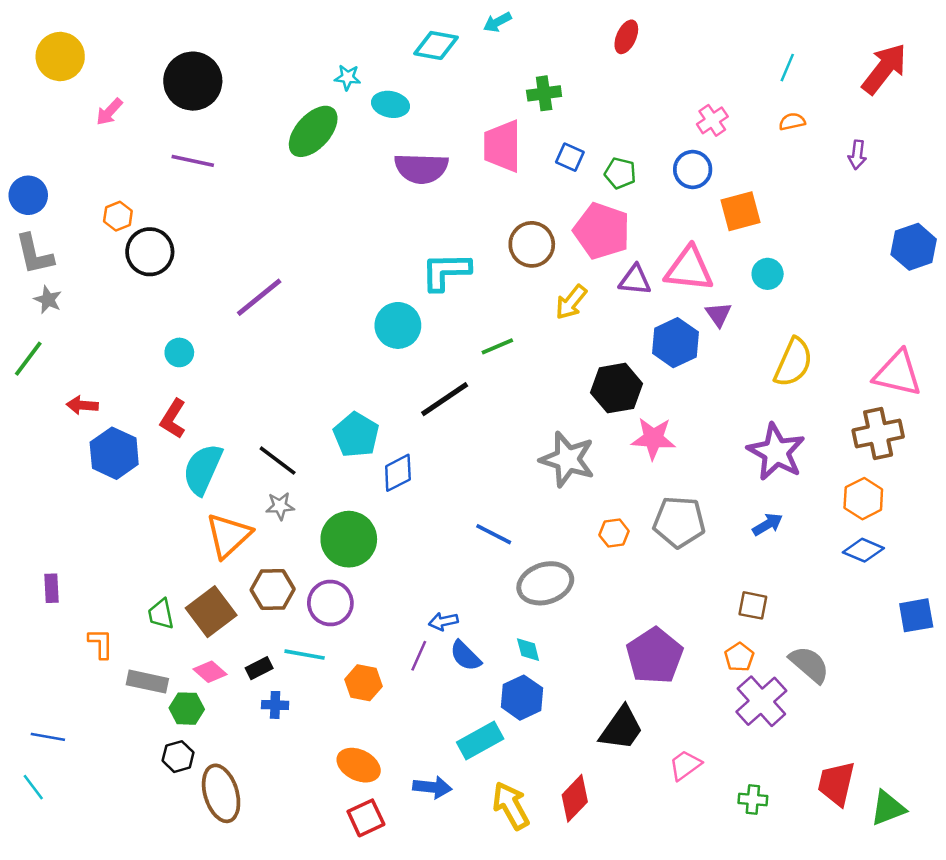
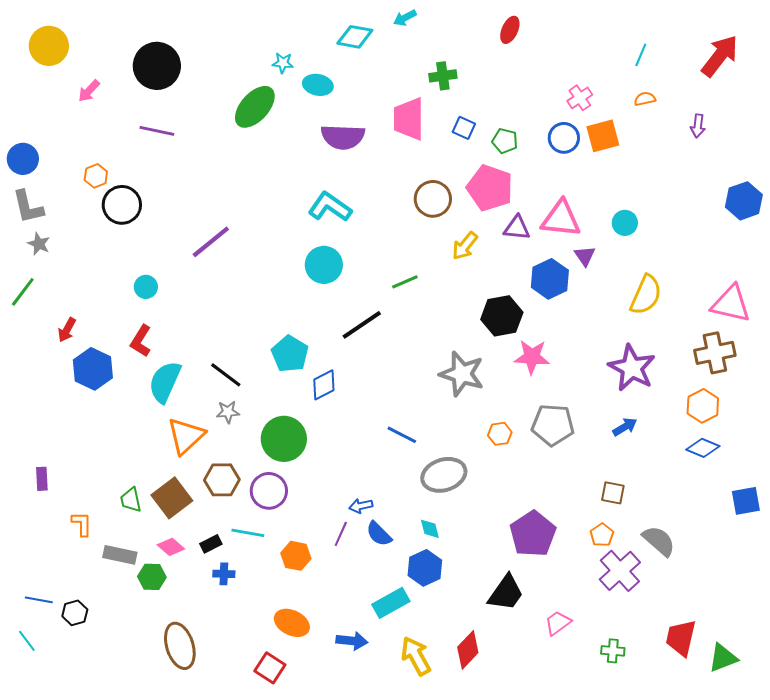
orange square: (741, 211) -> (603, 136), moved
cyan L-shape: (446, 271) -> (330, 207), moved, turned 36
red arrow: (82, 405) -> (67, 330), turned -65
black hexagon: (178, 757) -> (75, 613), moved
red square: (366, 818) -> (270, 668), moved, turned -32

